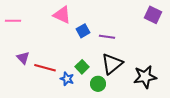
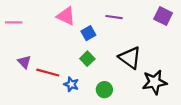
purple line: (107, 37) -> (114, 17), moved
black triangle: (112, 64) -> (130, 58), moved, turned -45
green square: (82, 67) -> (87, 59), moved

